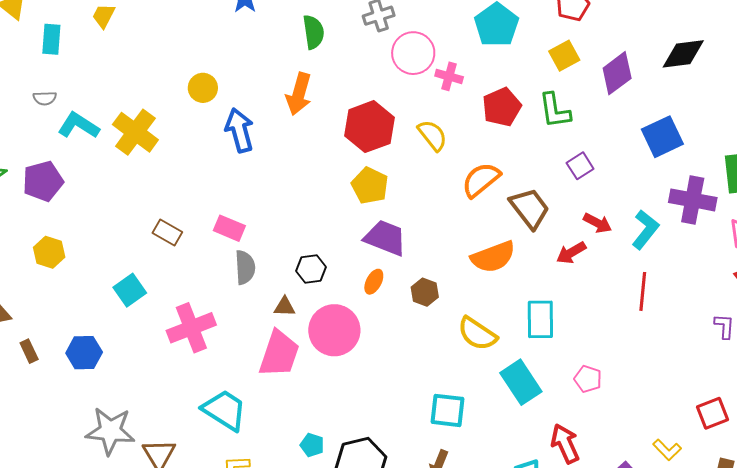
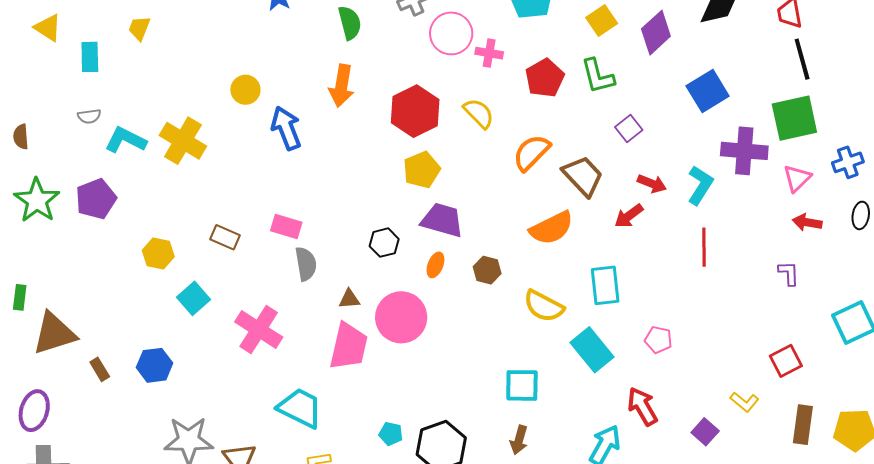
yellow pentagon: (370, 186) -> (422, 170), turned 30
yellow hexagon: (49, 252) -> (158, 253), moved
black hexagon: (311, 269) -> (384, 243), moved
pink cross: (191, 328) -> (259, 330), turned -30

